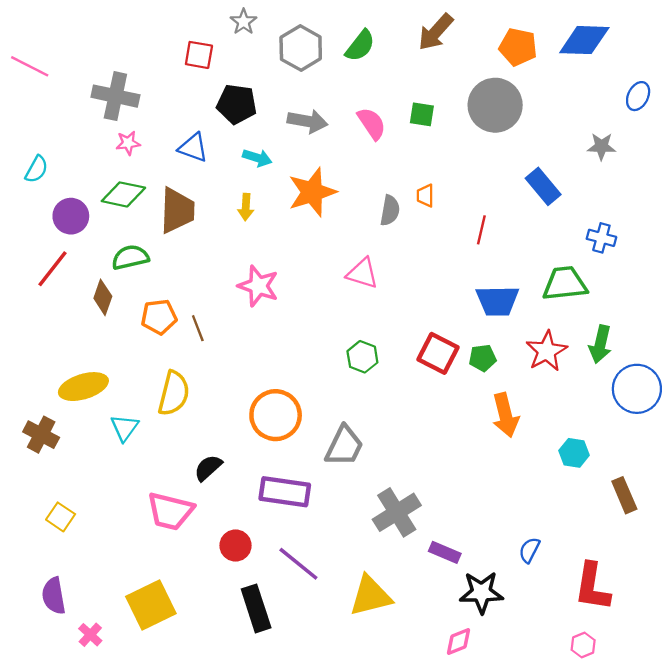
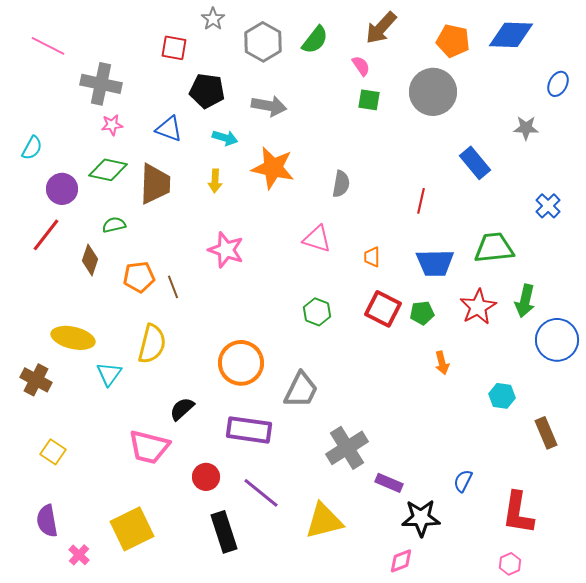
pink line: (30, 66) -> (48, 46), moved
pink semicircle: (372, 124) -> (361, 66), moved, size x0.7
orange star: (312, 192) -> (273, 168), turned 30
orange trapezoid: (425, 196) -> (372, 257), moved
blue cross: (601, 238) -> (548, 206), moved, turned 30
green semicircle: (130, 257) -> (114, 225), size x0.7
yellow ellipse: (83, 387) -> (73, 338), turned 30
orange arrow: (505, 415) -> (442, 363), size x0.6

